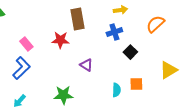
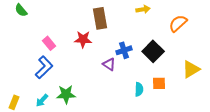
blue cross: (114, 32) -> (124, 50), moved
black square: (130, 52) -> (153, 51), size x1.5
green star: (63, 95) -> (66, 94), moved

